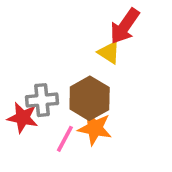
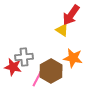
brown hexagon: (90, 98) -> (51, 71), moved
orange star: (95, 128) -> (73, 58), moved

